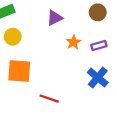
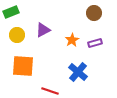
purple triangle: (55, 18) -> (43, 30), moved
blue cross: (98, 78) -> (78, 72), moved

